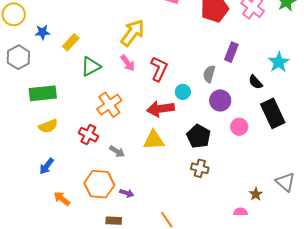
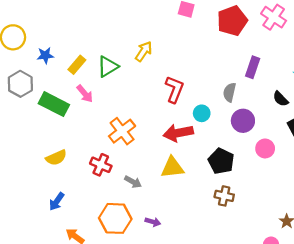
yellow arrow: (133, 33) -> (144, 51), size x0.7
pink arrow: (128, 63) -> (85, 94), moved
green triangle: (91, 66) -> (108, 66), moved
green rectangle: (43, 93) -> (54, 104), moved, turned 36
purple arrow: (127, 193) -> (153, 222), moved

